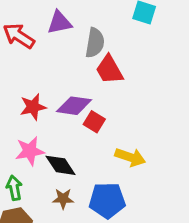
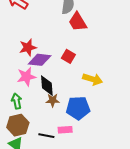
purple diamond: (74, 106) -> (40, 60), moved
black diamond: (61, 165) -> (47, 86), turned 30
brown star: (63, 199) -> (53, 100), moved

